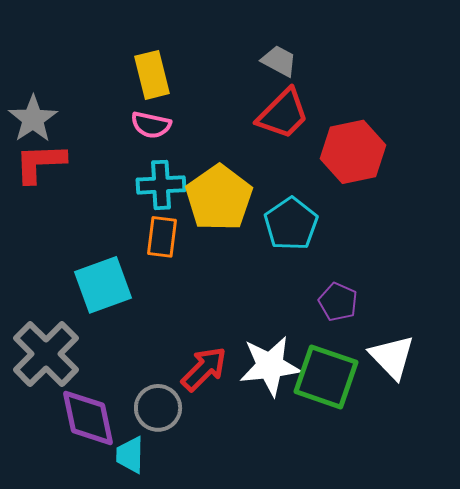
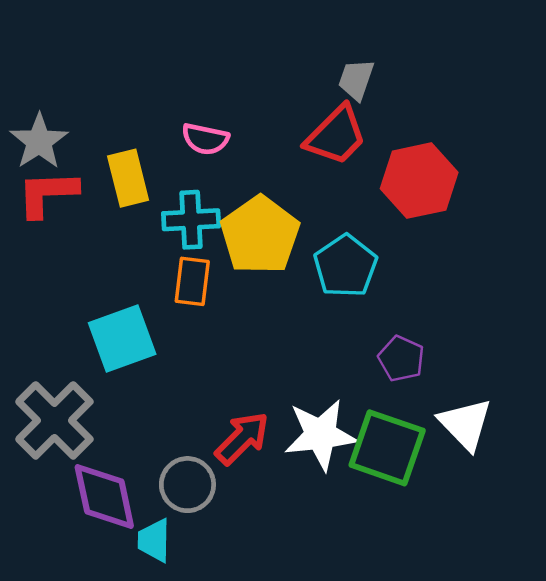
gray trapezoid: (279, 61) -> (356, 80), moved, turned -99
yellow rectangle: (152, 75) -> (128, 178), moved
pink semicircle: (151, 125) -> (205, 139), moved

